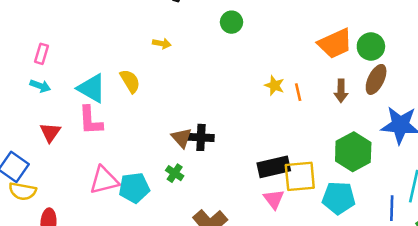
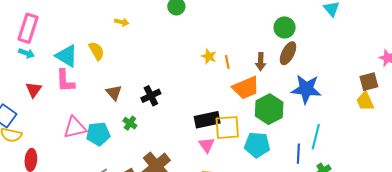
orange trapezoid: (335, 44) -> (246, 88), moved
pink rectangle: (41, 54) -> (28, 28), size x1.8
black cross: (201, 137) -> (151, 96), turned -30
brown triangle: (181, 138) -> (114, 93), moved

